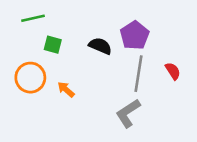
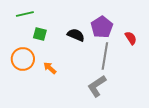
red semicircle: (173, 71) -> (131, 38), moved

